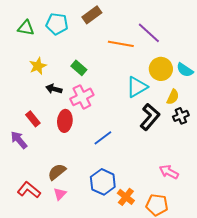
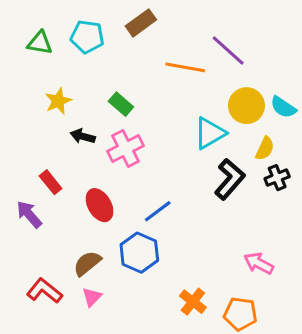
red ellipse: (65, 121) -> (100, 205), moved, turned -35
blue hexagon: (103, 182) -> (139, 253), moved

